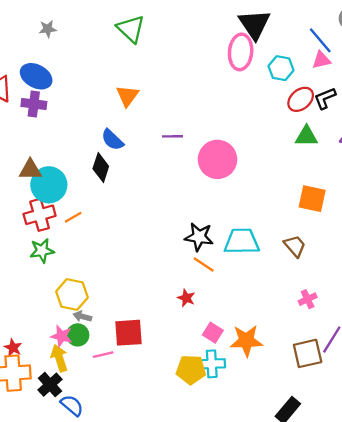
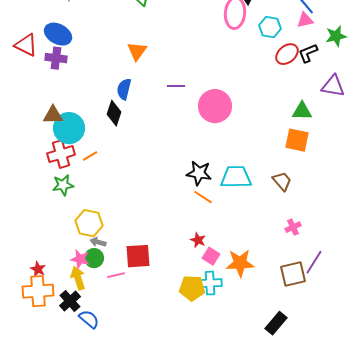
green triangle: (306, 136) -> (302, 111), moved
blue semicircle: (112, 140) -> (124, 89), turned 60
red star: (186, 298) -> (198, 240), moved

